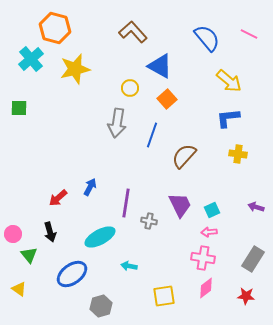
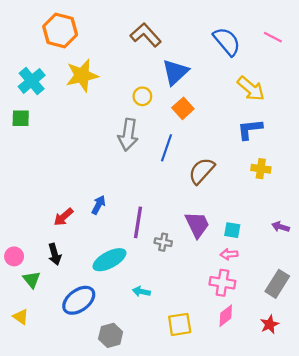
cyan cross: (31, 59) -> (32, 81), moved
blue triangle: (160, 66) -> (175, 72), turned 48
cyan square: (212, 210) -> (232, 230), turned 35
red star: (246, 296) -> (270, 324), turned -30

